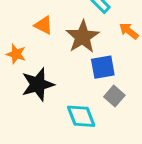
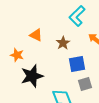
brown star: (83, 37) -> (63, 43), size x0.6
gray square: (114, 96) -> (85, 84), turned 32

